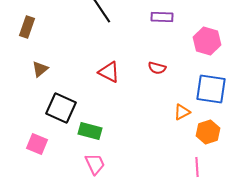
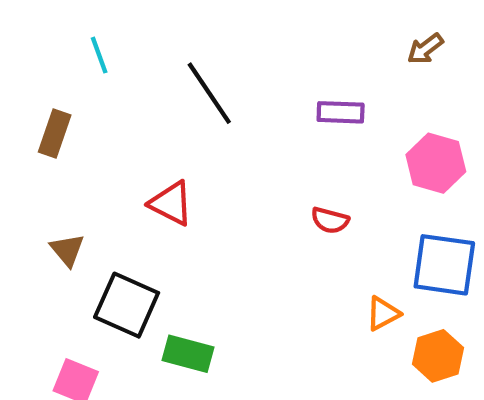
brown triangle: (40, 69) -> (67, 250), moved, turned -30
red triangle: (109, 72) -> (171, 203), moved

